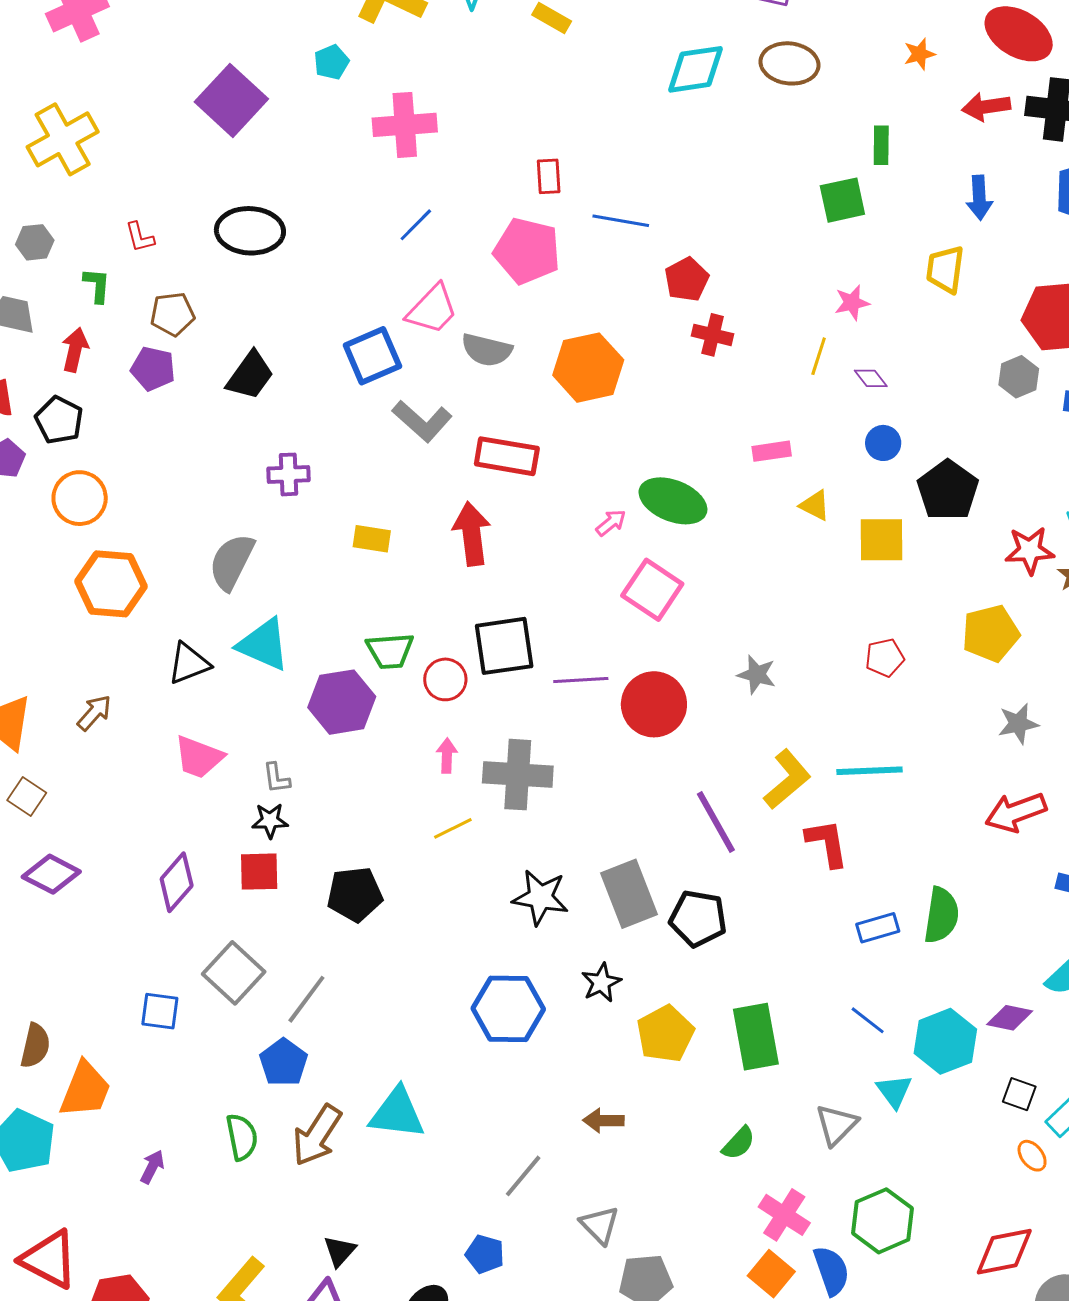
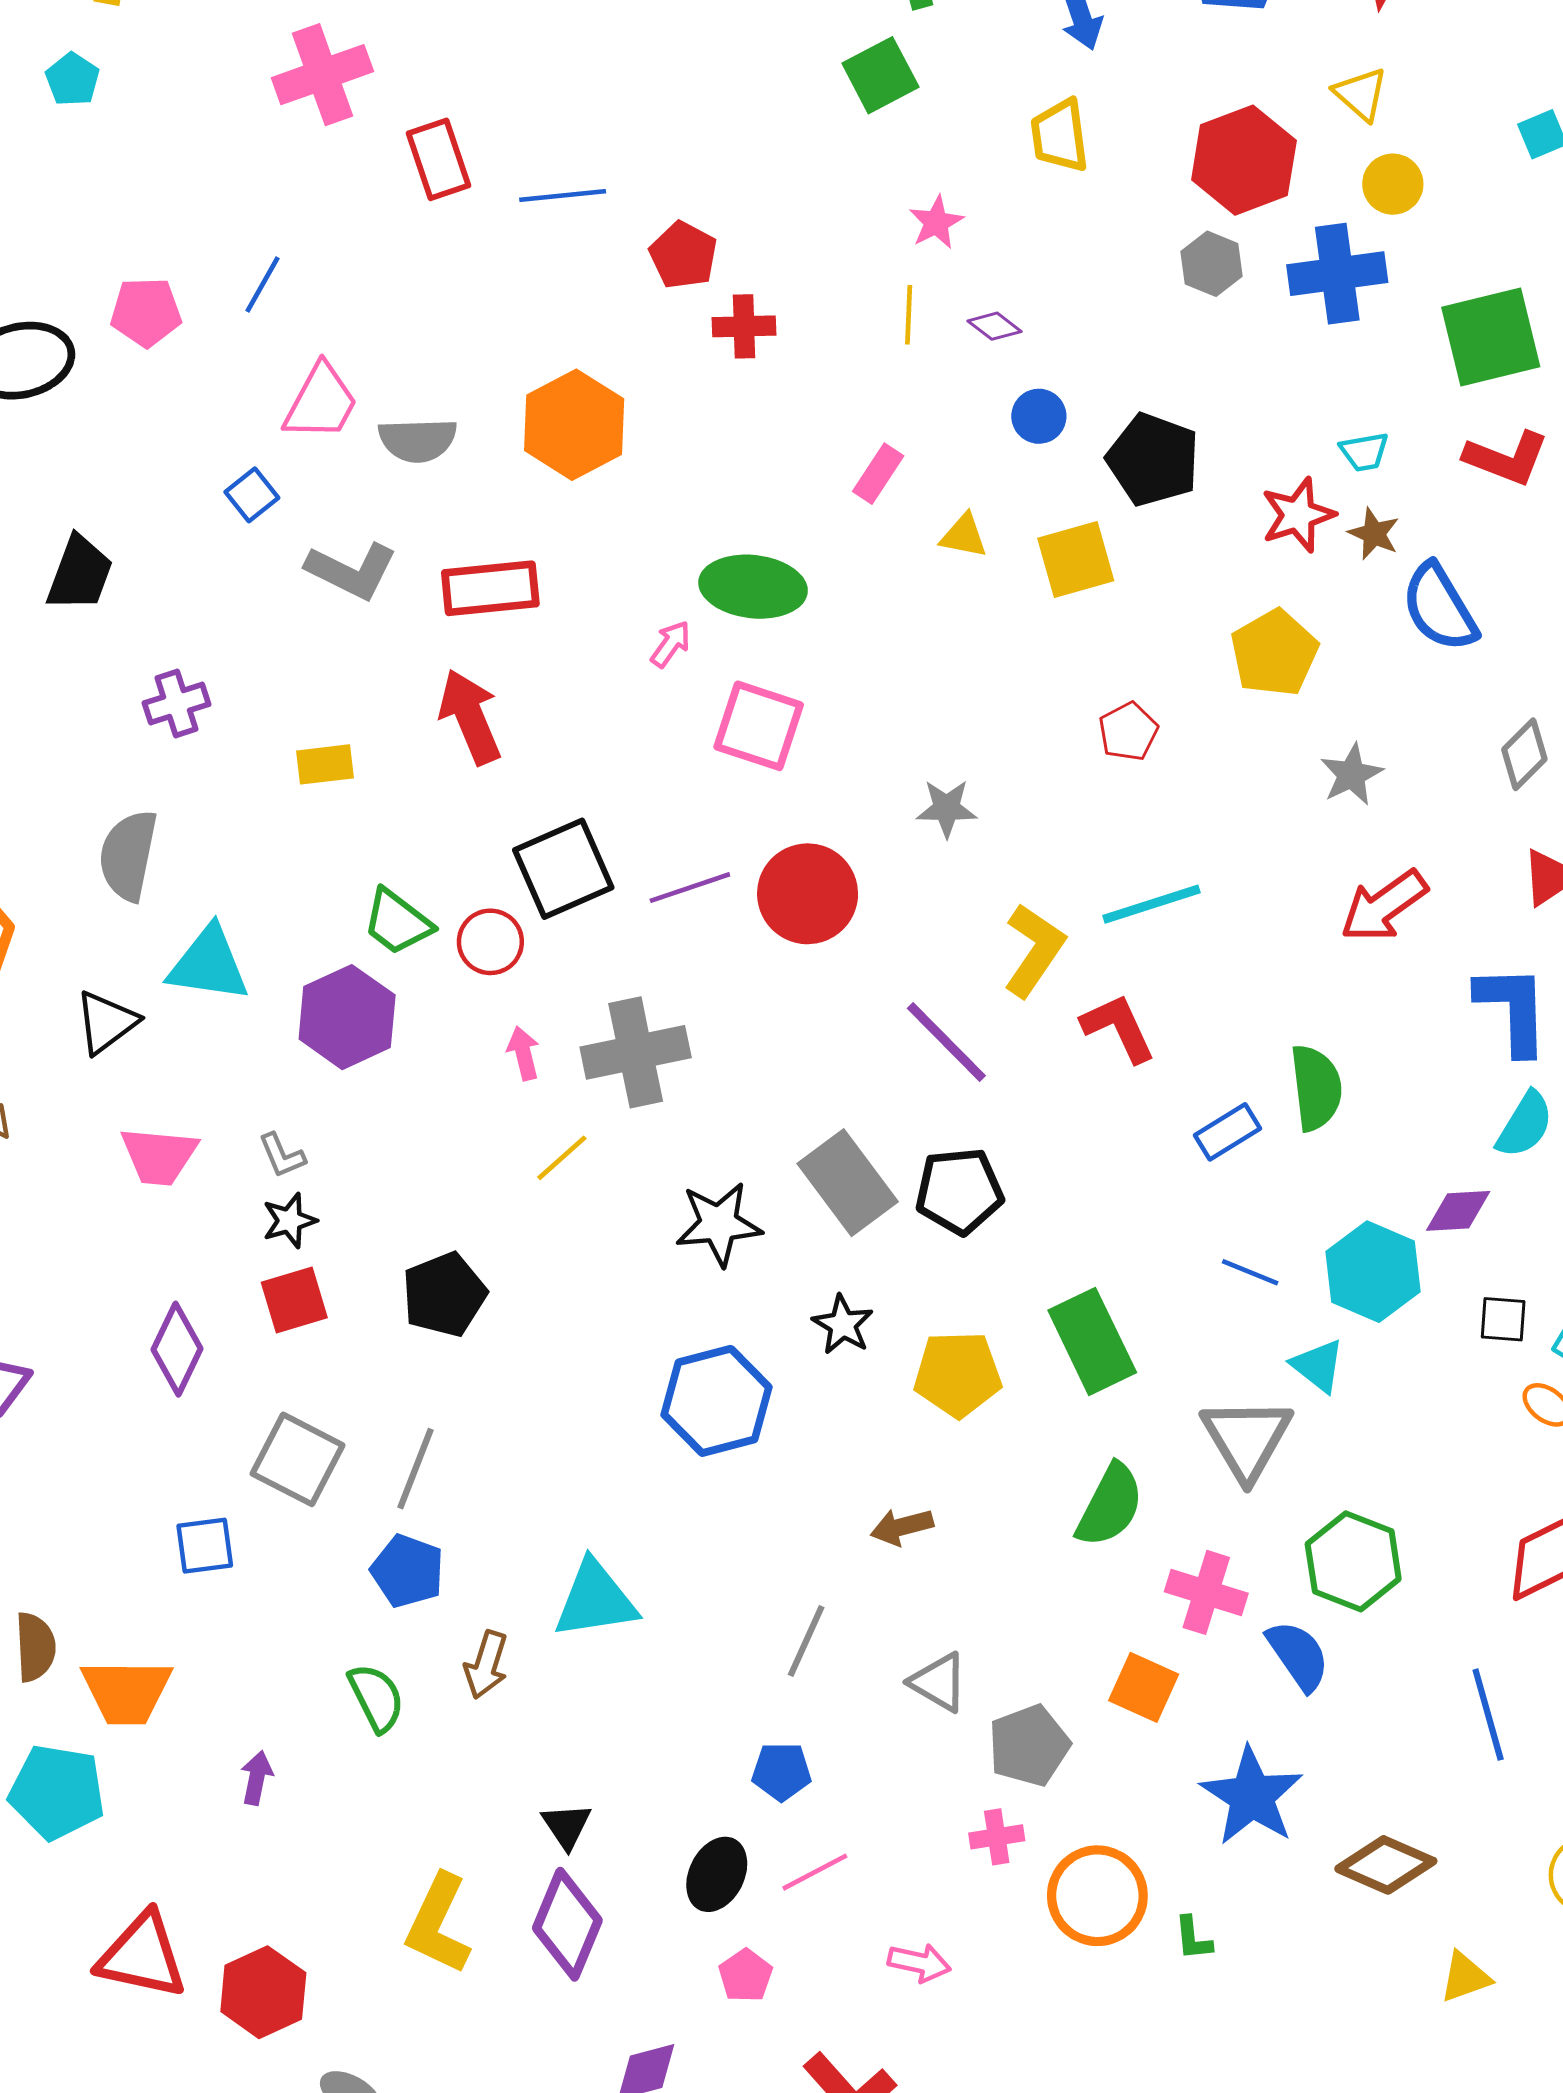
pink cross: (405, 125) -> (322, 75), moved
red rectangle: (549, 176) -> (438, 159), size x1.4
pink pentagon: (527, 251) -> (146, 312), moved, size x0.7
blue square: (372, 356) -> (252, 495), size x0.6
pink rectangle: (772, 451) -> (878, 474), turned -33
green trapezoid: (390, 651) -> (397, 922), turned 57
yellow pentagon: (665, 1034) -> (958, 1374), turned -30
orange trapezoid: (85, 1090) -> (127, 1692), turned 84
gray triangle: (836, 1125) -> (1247, 1439), size x1.4
brown arrow: (317, 1135) -> (486, 1665), size x0.7
green semicircle: (739, 1143) -> (1110, 1505), size x1.5
orange square: (771, 1274) -> (1144, 1687), moved

